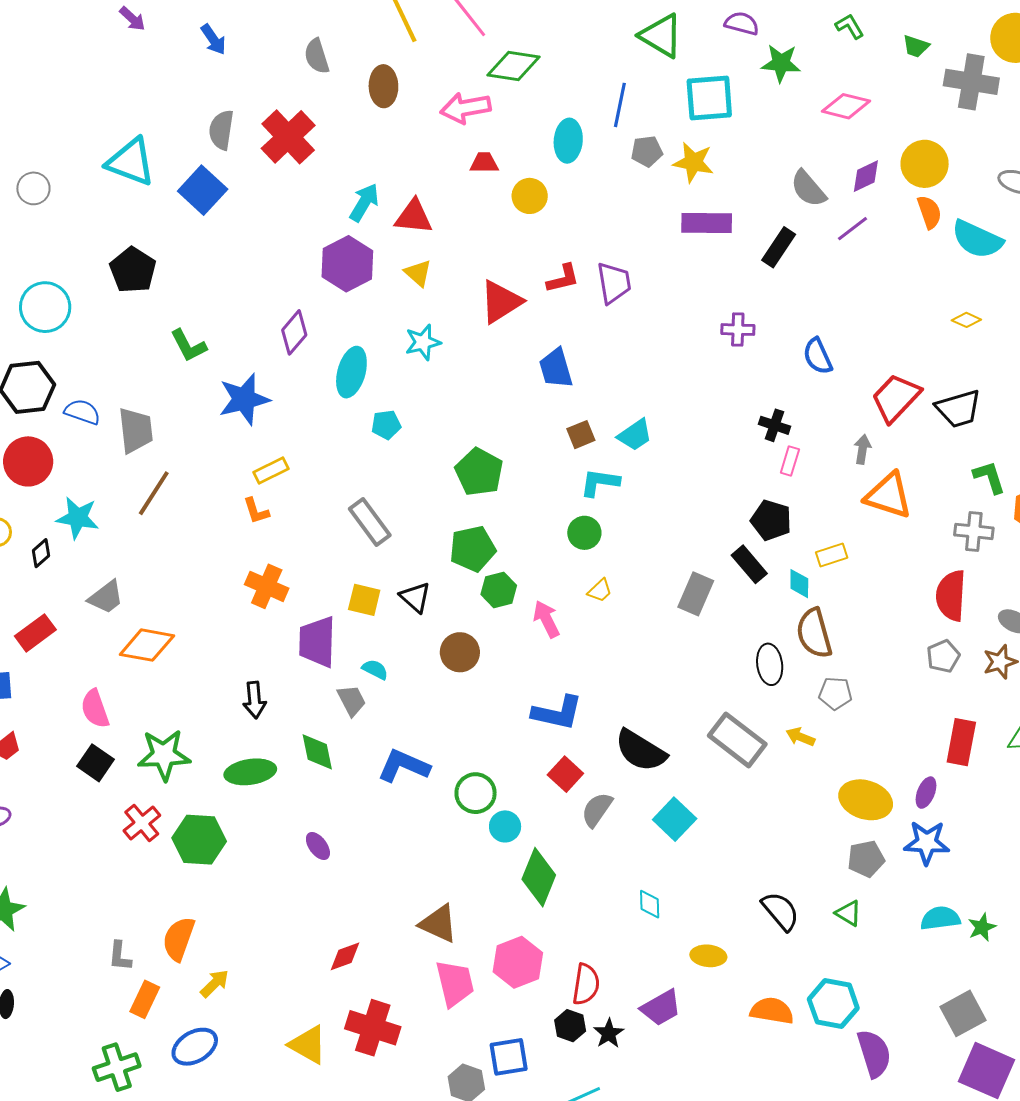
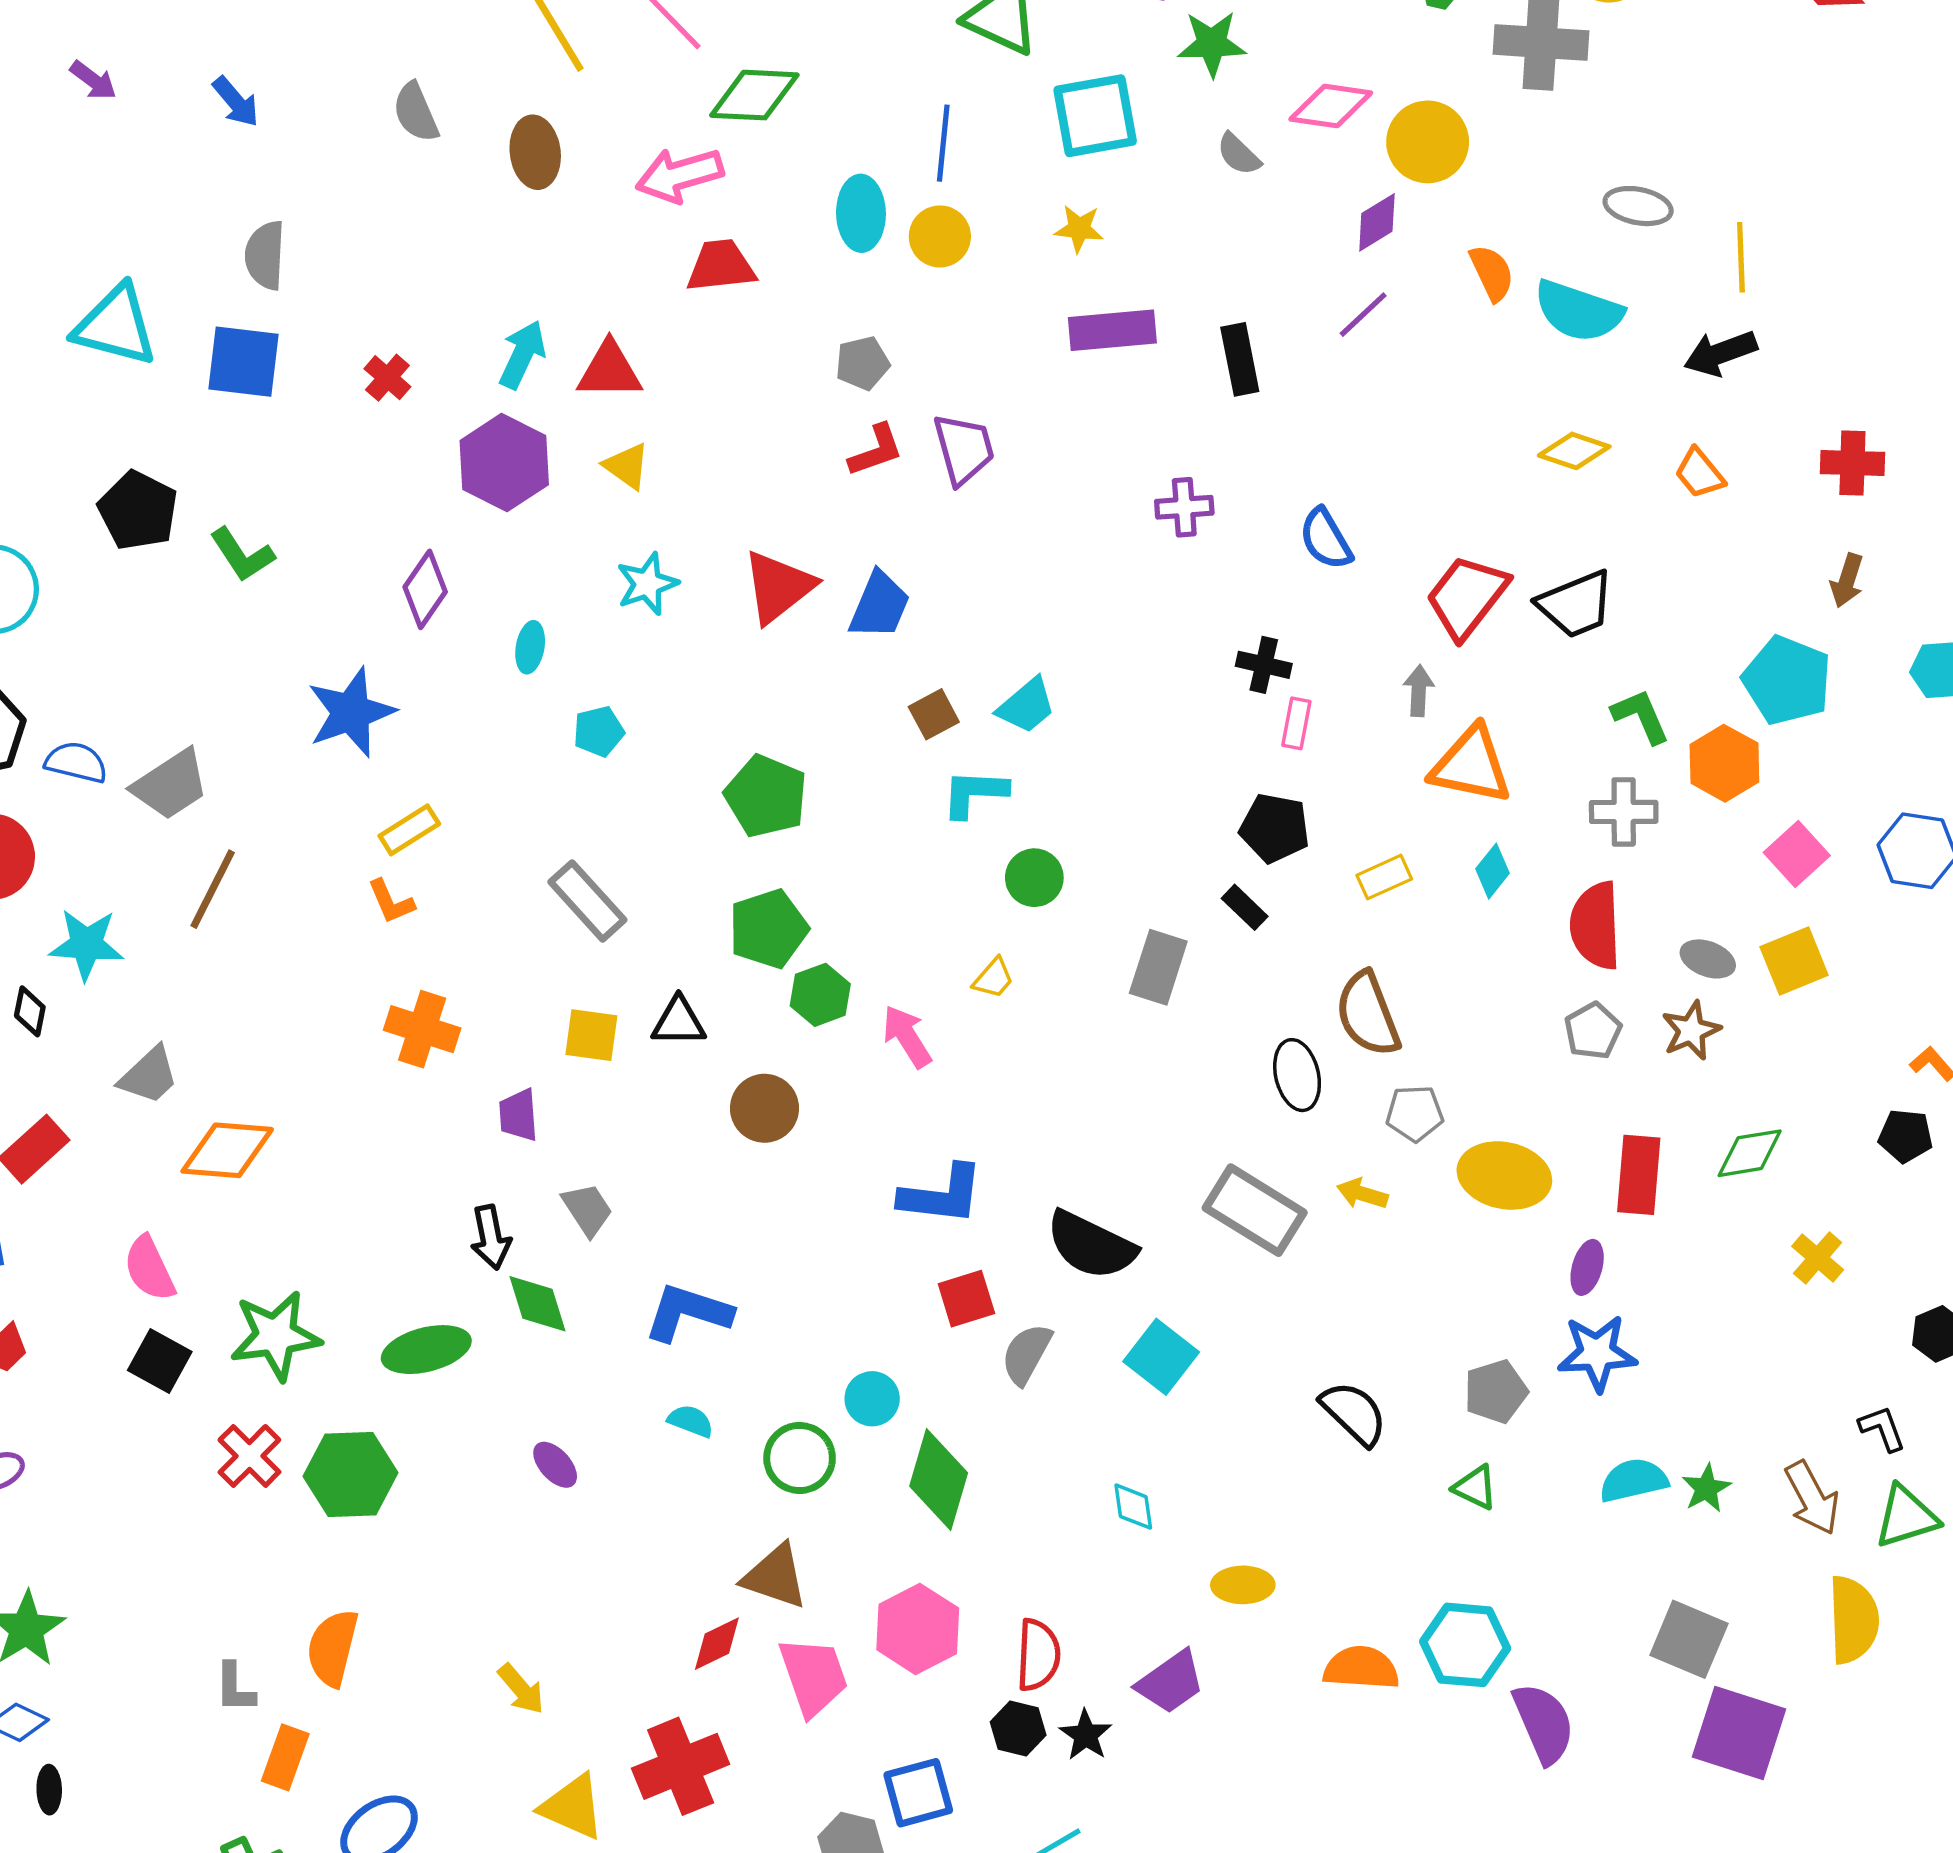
red cross: (288, 137) -> (387, 378), moved, size x0.5
gray pentagon: (647, 151) -> (862, 363), moved
yellow star: (693, 162) -> (1079, 229), size x0.7
red trapezoid: (484, 163) -> (721, 266), size x1.4
yellow circle: (925, 164) -> (1428, 142), moved
gray semicircle: (808, 189) -> (1239, 154), moved, size x0.7
blue square: (203, 190) -> (243, 362), turned -30
yellow circle: (530, 196) -> (940, 236), moved
black rectangle: (779, 247) -> (1240, 359), turned -39
red triangle: (501, 302) -> (778, 587), moved
yellow diamond: (966, 320) -> (1574, 451), size x1.4
green L-shape: (189, 346) -> (242, 555), moved
blue trapezoid: (556, 368) -> (879, 605), turned -135
cyan ellipse: (351, 372) -> (530, 647), size x0.6
gray trapezoid: (136, 430) -> (171, 785), turned 69
green circle: (584, 533) -> (1034, 878), moved
black diamond: (41, 553) -> (30, 1011), turned -32
black rectangle: (749, 564) -> (1245, 907), size x0.7
cyan diamond: (799, 584) -> (1493, 871), moved, turned 44
black triangle: (415, 597) -> (679, 1022), turned -36
purple trapezoid: (317, 642) -> (518, 1115), size x0.6
cyan semicircle: (375, 669) -> (691, 1421), moved
black arrow: (255, 700) -> (491, 1237), moved
red square: (565, 774) -> (966, 1299), turned 36
green circle: (476, 793) -> (800, 1458), moved
yellow ellipse: (866, 800) -> (1504, 1175), moved
black semicircle: (780, 911) -> (1354, 1413), moved
red diamond: (345, 956) -> (717, 1644), moved
yellow arrow: (215, 983) -> (521, 1689), moved, turned 100
gray square: (963, 1013) -> (1689, 1639), turned -33
red cross: (373, 1028) -> (681, 1766), turned -34

